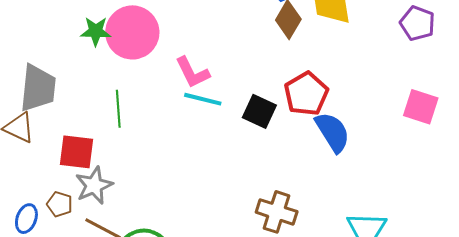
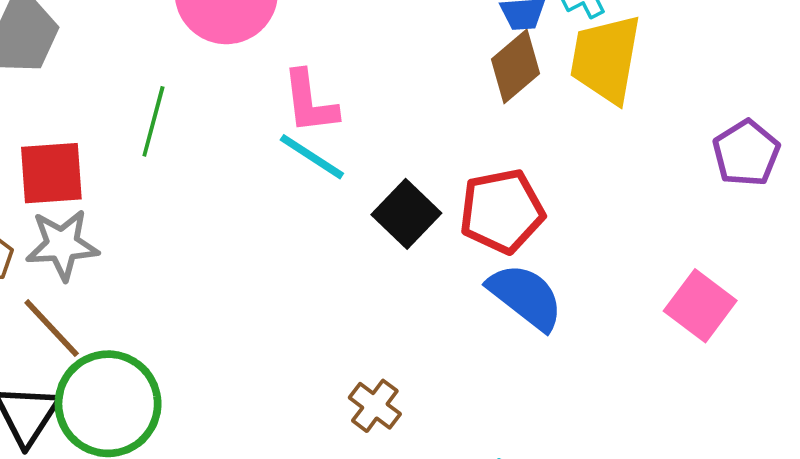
blue semicircle: (333, 132) -> (526, 297), turned -39
red square: (76, 152) -> (51, 173), turned -30
brown cross: (277, 212) -> (375, 406), size x0.7

